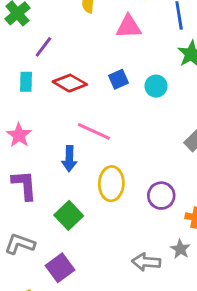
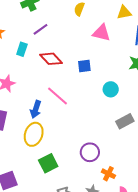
cyan circle: (156, 86) -> (111, 89), moved
yellow ellipse: (111, 184) -> (34, 134), moved
green square: (69, 215) -> (48, 163), moved

